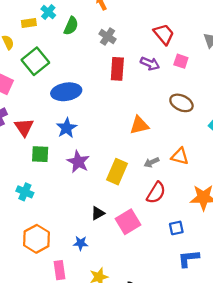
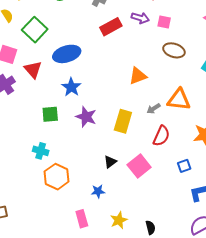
pink square: (181, 61) -> (164, 22), moved
red rectangle: (117, 69) -> (111, 27), turned 65
red triangle: (24, 127) -> (33, 70), moved
orange triangle: (180, 156) -> (179, 100), size x1.4
orange hexagon: (36, 239) -> (57, 177), moved

